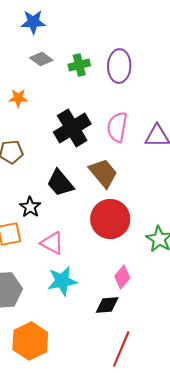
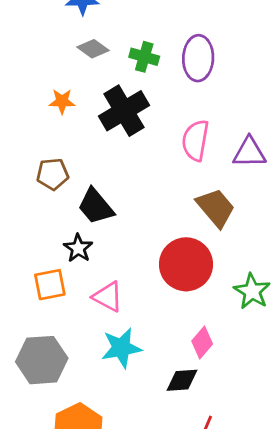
green cross: (79, 65) -> (144, 57), turned 30
black cross: (72, 128) -> (124, 111), moved
brown trapezoid: (103, 173) -> (216, 208), moved
black trapezoid: (60, 183) -> (96, 206), moved

